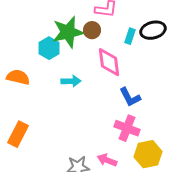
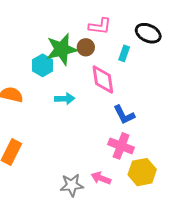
black ellipse: (153, 30) -> (148, 33), moved, turned 40

